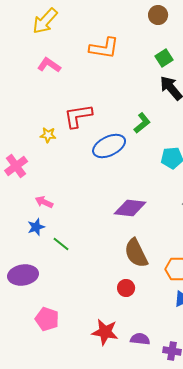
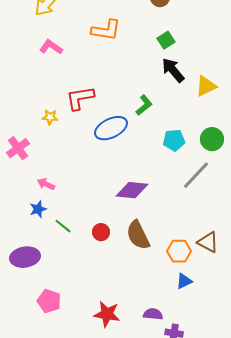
red circle: (126, 288) -> (101, 232), moved
purple semicircle: (140, 339) -> (153, 314), moved

